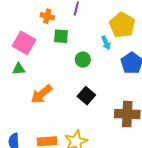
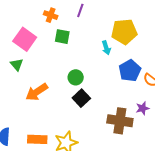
yellow pentagon: (122, 25) -> (124, 32), turned 30
green circle: (83, 60) -> (76, 77), moved
green triangle: (19, 69) -> (17, 65), turned 48

